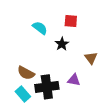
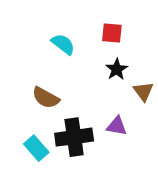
black star: (62, 44) -> (117, 69), moved
brown semicircle: (26, 73) -> (46, 98), moved

